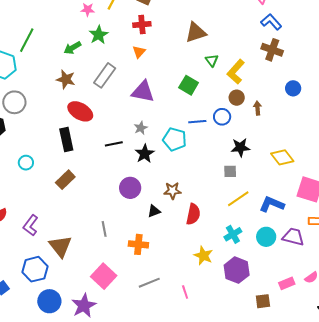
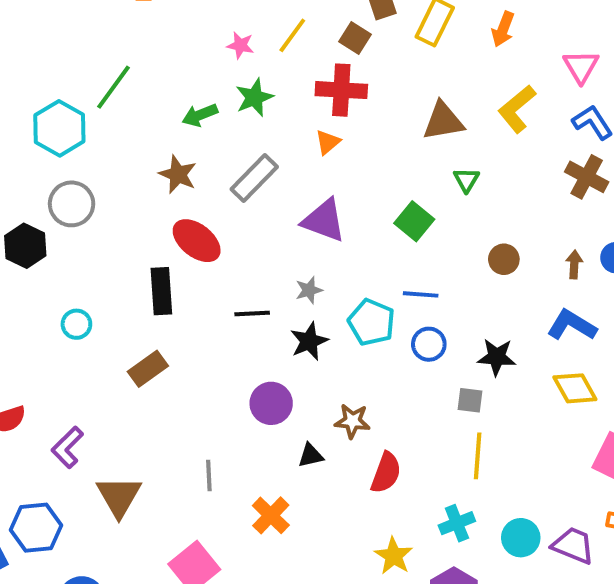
red cross: (142, 25) -> (341, 90), size x1.4
yellow L-shape: (236, 72) -> (517, 109), moved
brown arrow: (257, 108) -> (574, 264), moved
blue circle: (222, 117) -> (429, 344), moved
yellow line: (238, 199) -> (478, 456), turned -60
blue L-shape: (272, 204) -> (572, 325), moved
orange cross: (138, 244) -> (271, 515), turned 30
blue hexagon: (35, 269) -> (36, 528), moved

